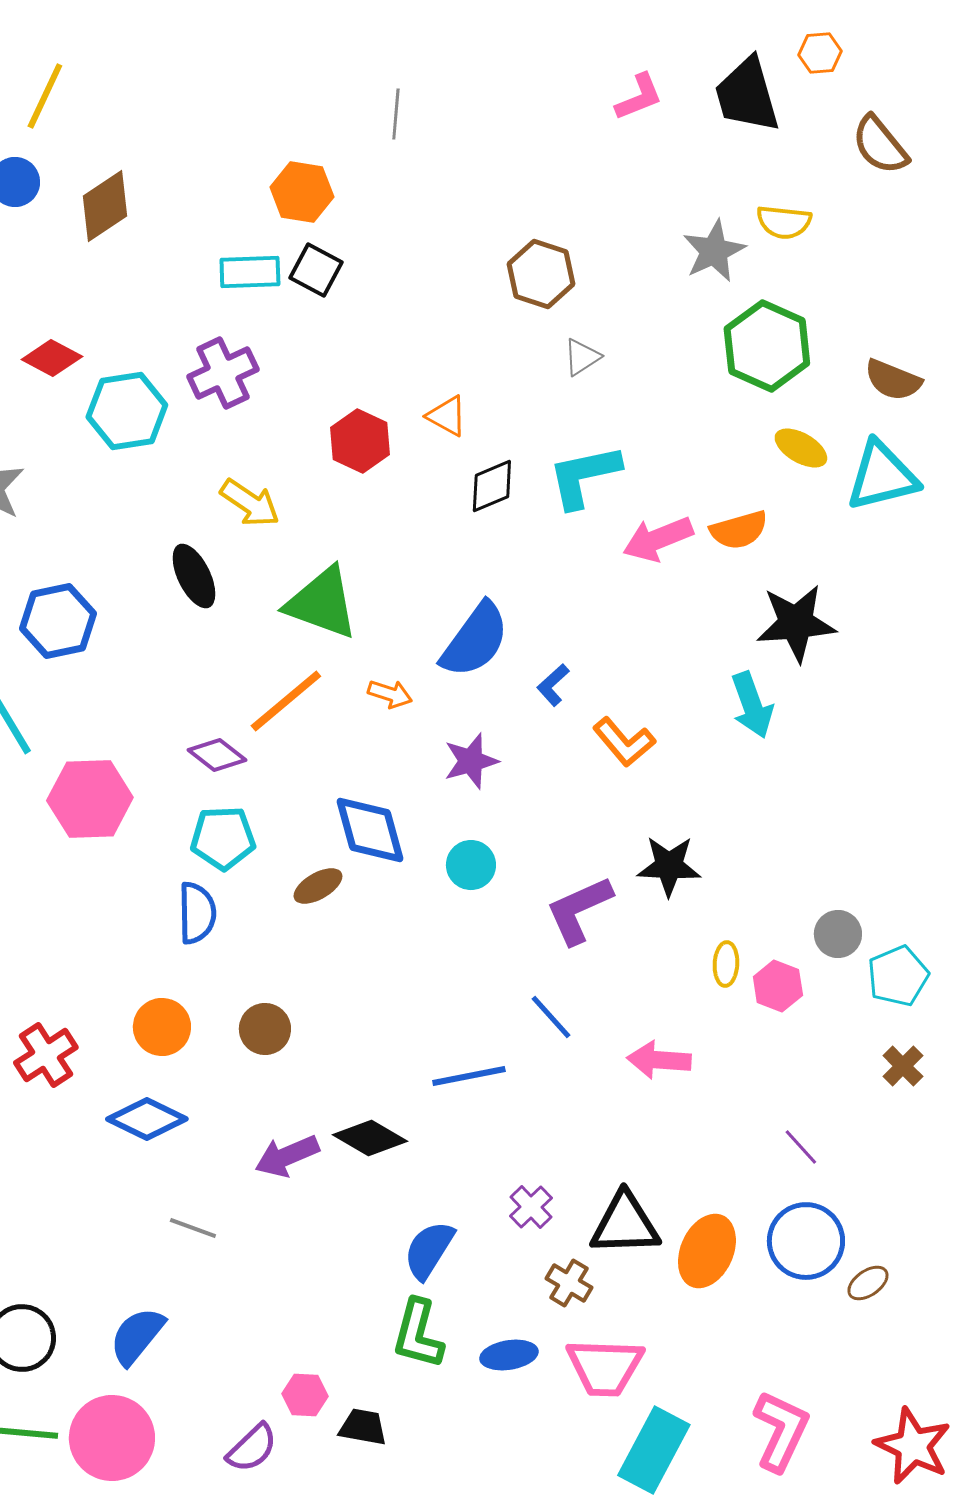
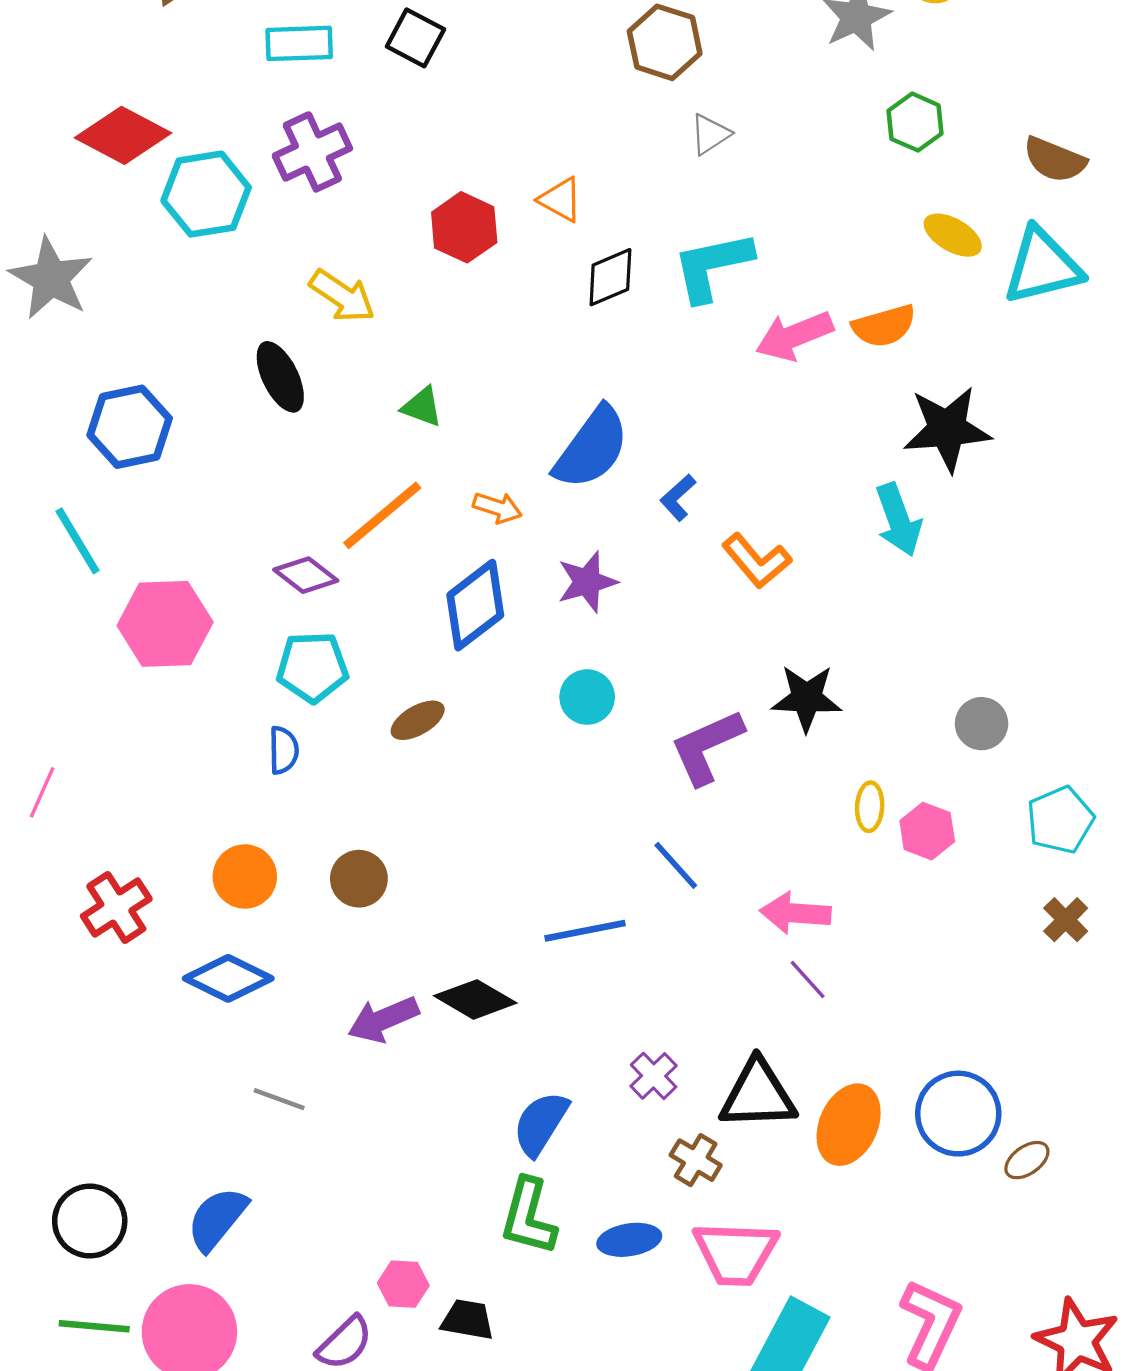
cyan rectangle: (250, 272) -> (299, 43), moved
green hexagon: (767, 346) -> (915, 122), size x0.6
red diamond: (52, 358) -> (123, 135), size x1.4
green triangle: (322, 603) -> (422, 407), size x0.5
blue diamond: (370, 830) -> (475, 605), moved, turned 68
blue semicircle: (197, 913) -> (284, 750), size x0.7
gray circle: (838, 934) -> (982, 724), moved
purple line: (801, 1147) -> (808, 980), moved

